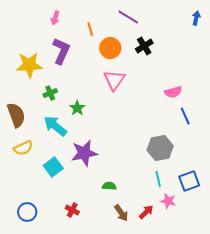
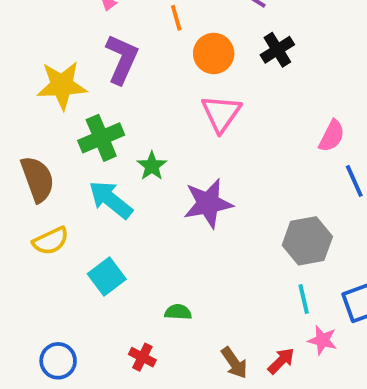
pink semicircle: (173, 92) -> (332, 136), turned -48
green cross: (50, 93) -> (101, 138), size x1.6
purple star: (84, 153) -> (208, 203), moved
green semicircle: (109, 186) -> (178, 312), moved

